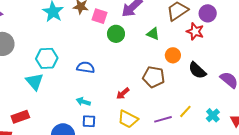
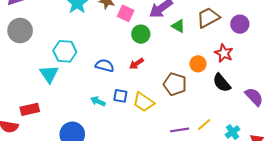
red star: (195, 31) -> (224, 53), moved
green triangle: (153, 34) -> (178, 26), moved
red arrow: (123, 93) -> (136, 64), moved
yellow trapezoid: (128, 119) -> (144, 102), moved
blue square: (89, 121) -> (120, 96), moved

